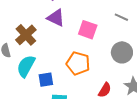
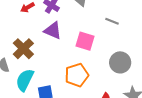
gray line: (121, 17) -> (112, 21), moved
orange pentagon: (78, 63) -> (77, 75), turned -30

